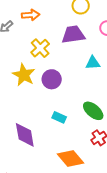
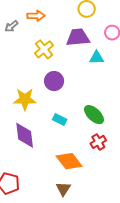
cyan triangle: (93, 63) -> (97, 58), moved
yellow star: (24, 75) -> (25, 99), moved, turned -30

